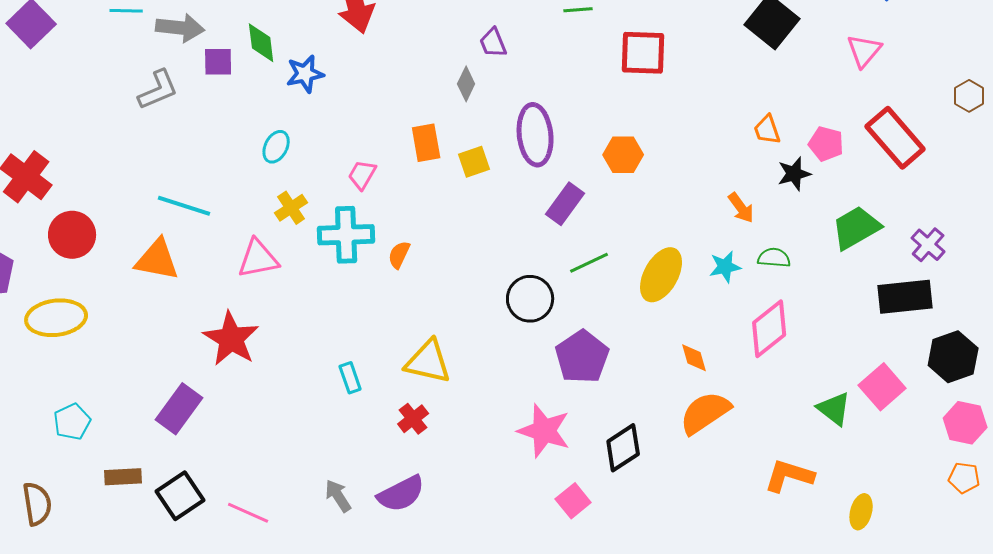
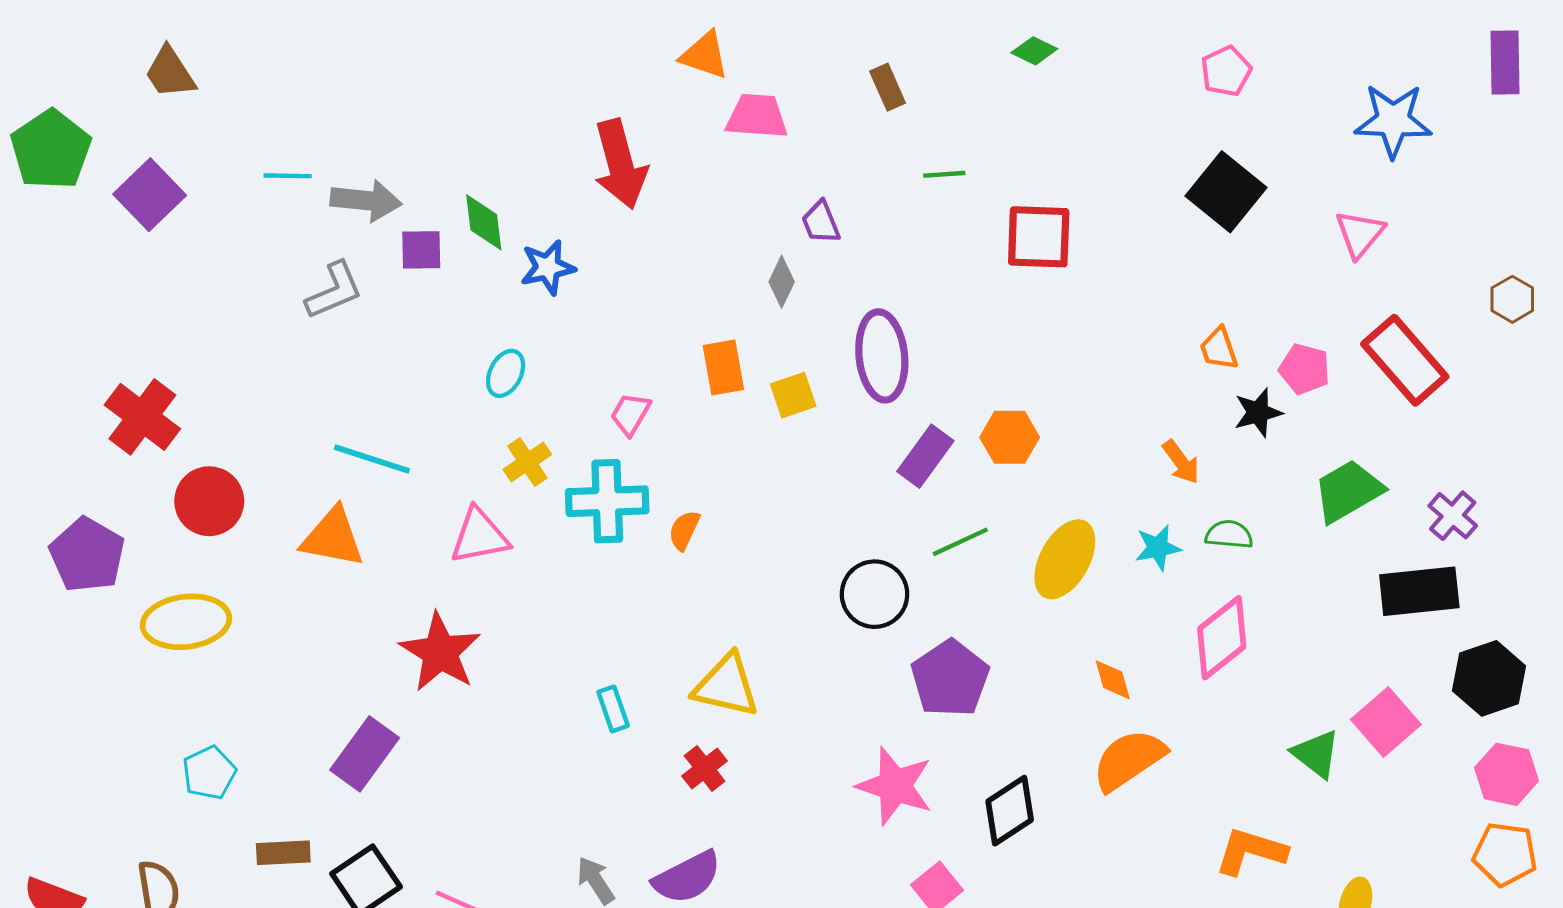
orange hexagon: (623, 155) -> (1010, 437), moved
orange pentagon: (964, 478) -> (1505, 854), size x1.4

